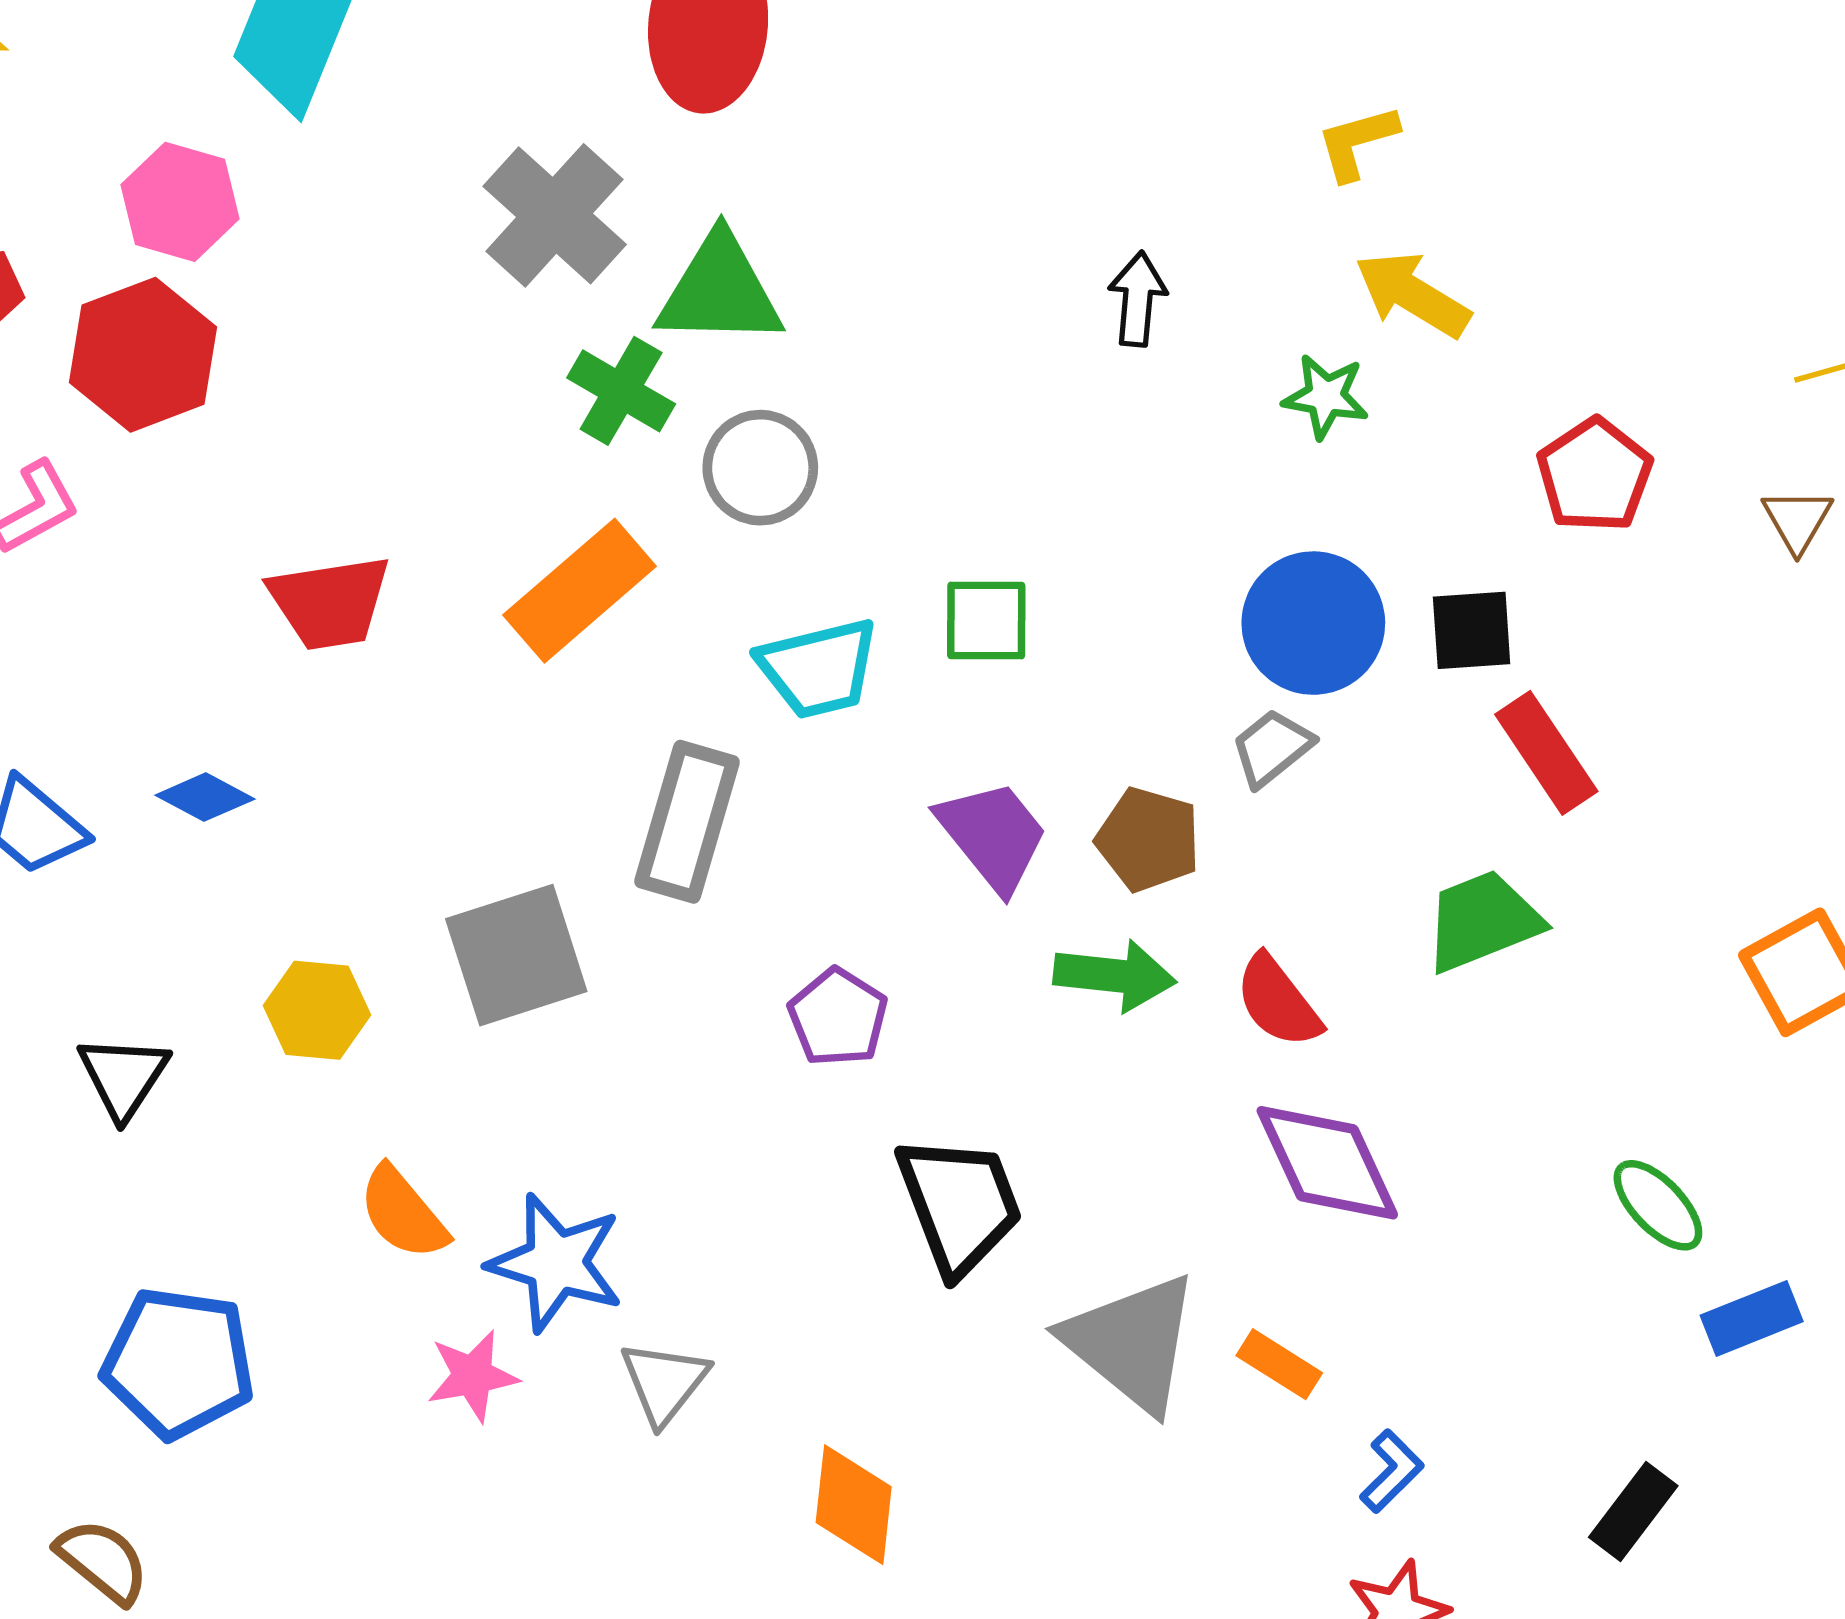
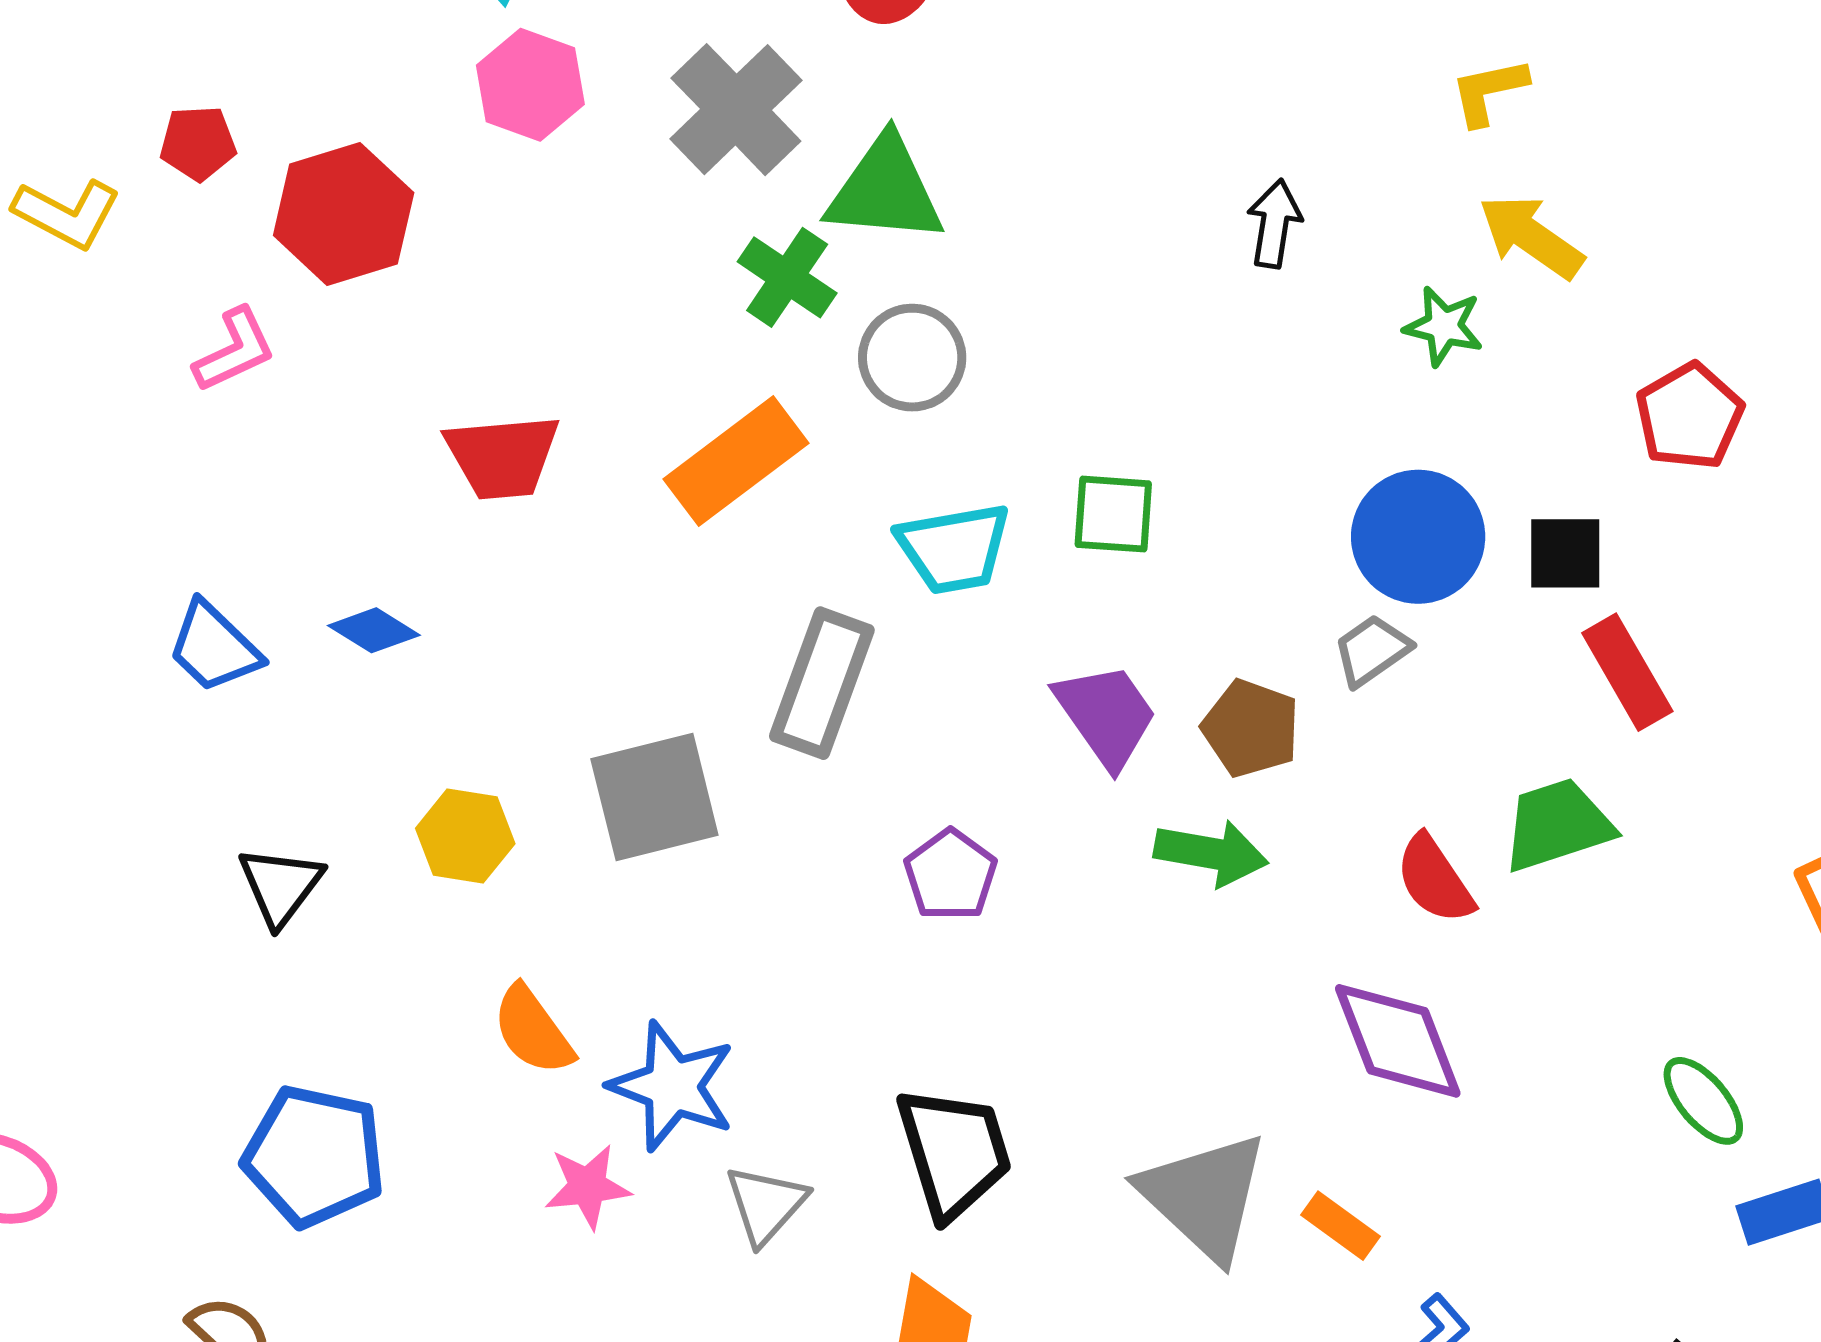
pink hexagon: (180, 202) -> (530, 85), moved
red semicircle: (1278, 1001) -> (1435, 879), moved
black trapezoid: (959, 1204) -> (954, 1152), moved

